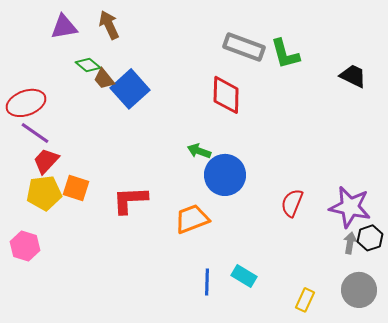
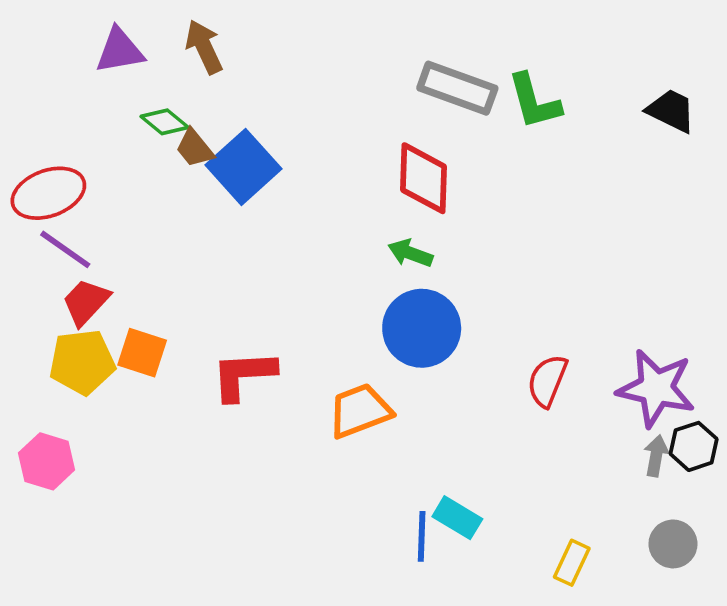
black trapezoid: (353, 76) -> (671, 111), moved
green arrow: (199, 151) -> (410, 253), moved
blue line: (207, 282) -> (422, 536), moved
gray circle: (359, 290) -> (673, 544), size x0.7

